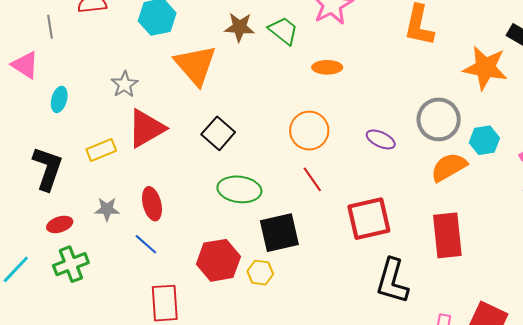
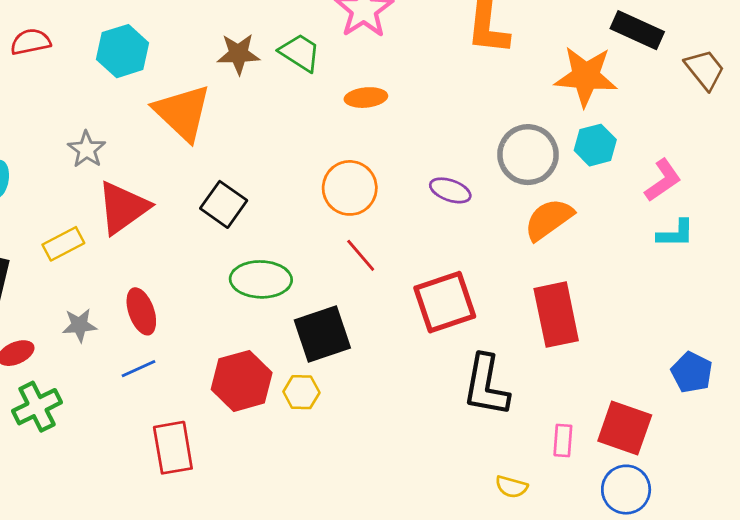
cyan hexagon: (484, 140) -> (595, 145), moved
blue line: (146, 244) -> (139, 369), turned -60

